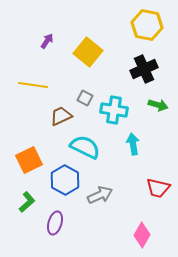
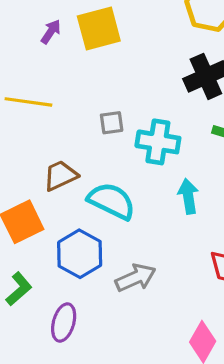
yellow square: (88, 52) -> (99, 28), moved, turned 36
gray square: (85, 98) -> (112, 123), turned -35
brown trapezoid: (61, 116) -> (60, 175), moved

